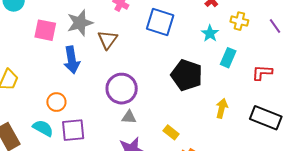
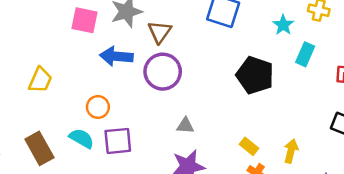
blue arrow: (72, 60) -> (116, 56), turned 104
purple circle: (122, 89) -> (163, 72), moved
yellow arrow: (222, 108) -> (291, 151), moved
yellow rectangle: (171, 132) -> (249, 146), moved

